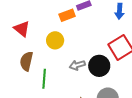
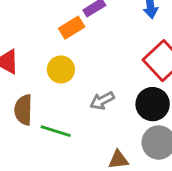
black circle: (99, 66) -> (153, 104), moved
green line: (44, 79) -> (56, 131), turned -66

